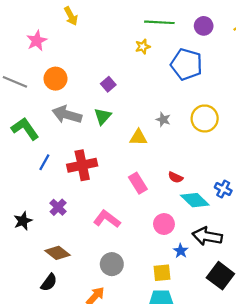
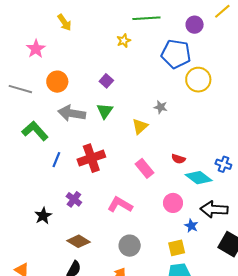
purple circle: (204, 26) -> (195, 25), moved
yellow star: (143, 47) -> (124, 41), moved
yellow circle: (205, 118) -> (198, 80), moved
yellow triangle: (138, 138) -> (140, 126), turned -36

